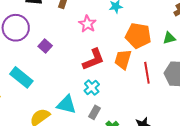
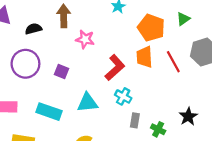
pink star: (87, 24) -> (85, 39), moved
orange pentagon: (138, 36) -> (151, 28), turned 30
cyan triangle: (66, 104) -> (87, 103), moved

